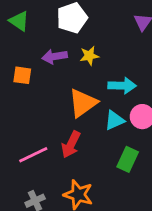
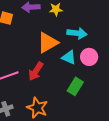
cyan triangle: (114, 120) -> (69, 57), turned 42

